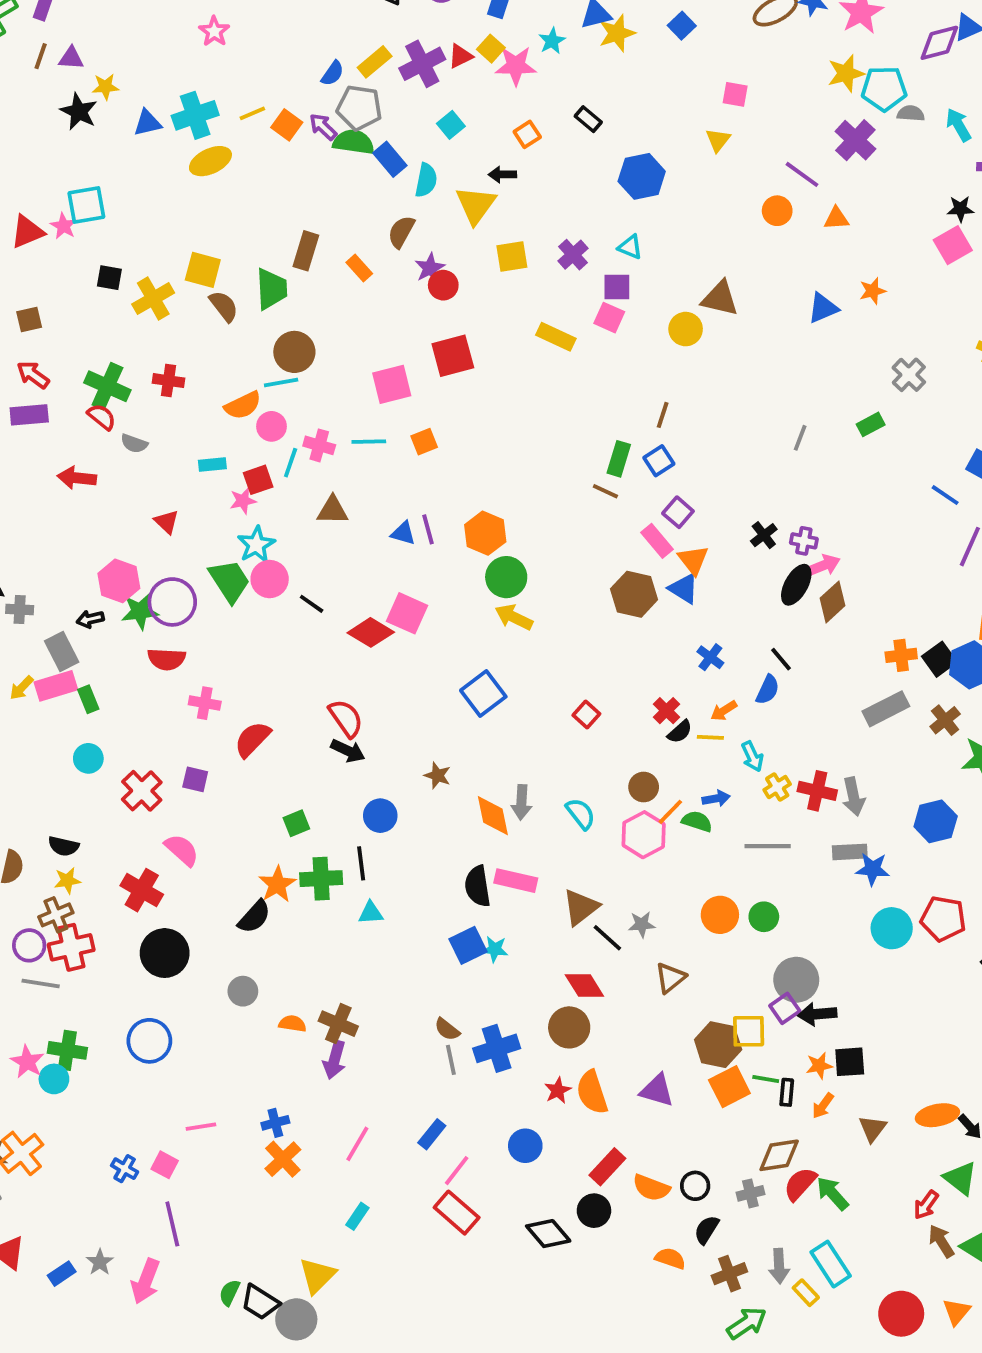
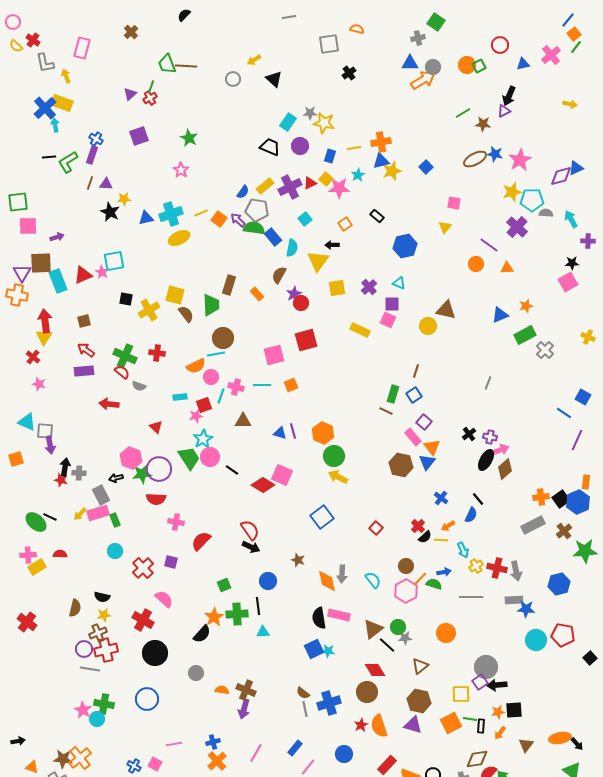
green rectangle: (871, 424) -> (525, 335), moved, size x1.5
blue triangle: (684, 589) -> (427, 462), turned 36
green circle: (764, 917) -> (398, 627), moved
brown hexagon: (718, 1045) -> (419, 701), moved

